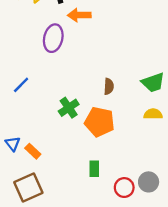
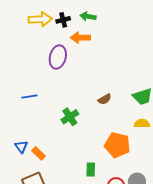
blue line: (21, 85) -> (29, 97), turned 35
brown semicircle: (109, 86) -> (105, 99), turned 56
orange pentagon: (100, 122) -> (117, 145), moved

